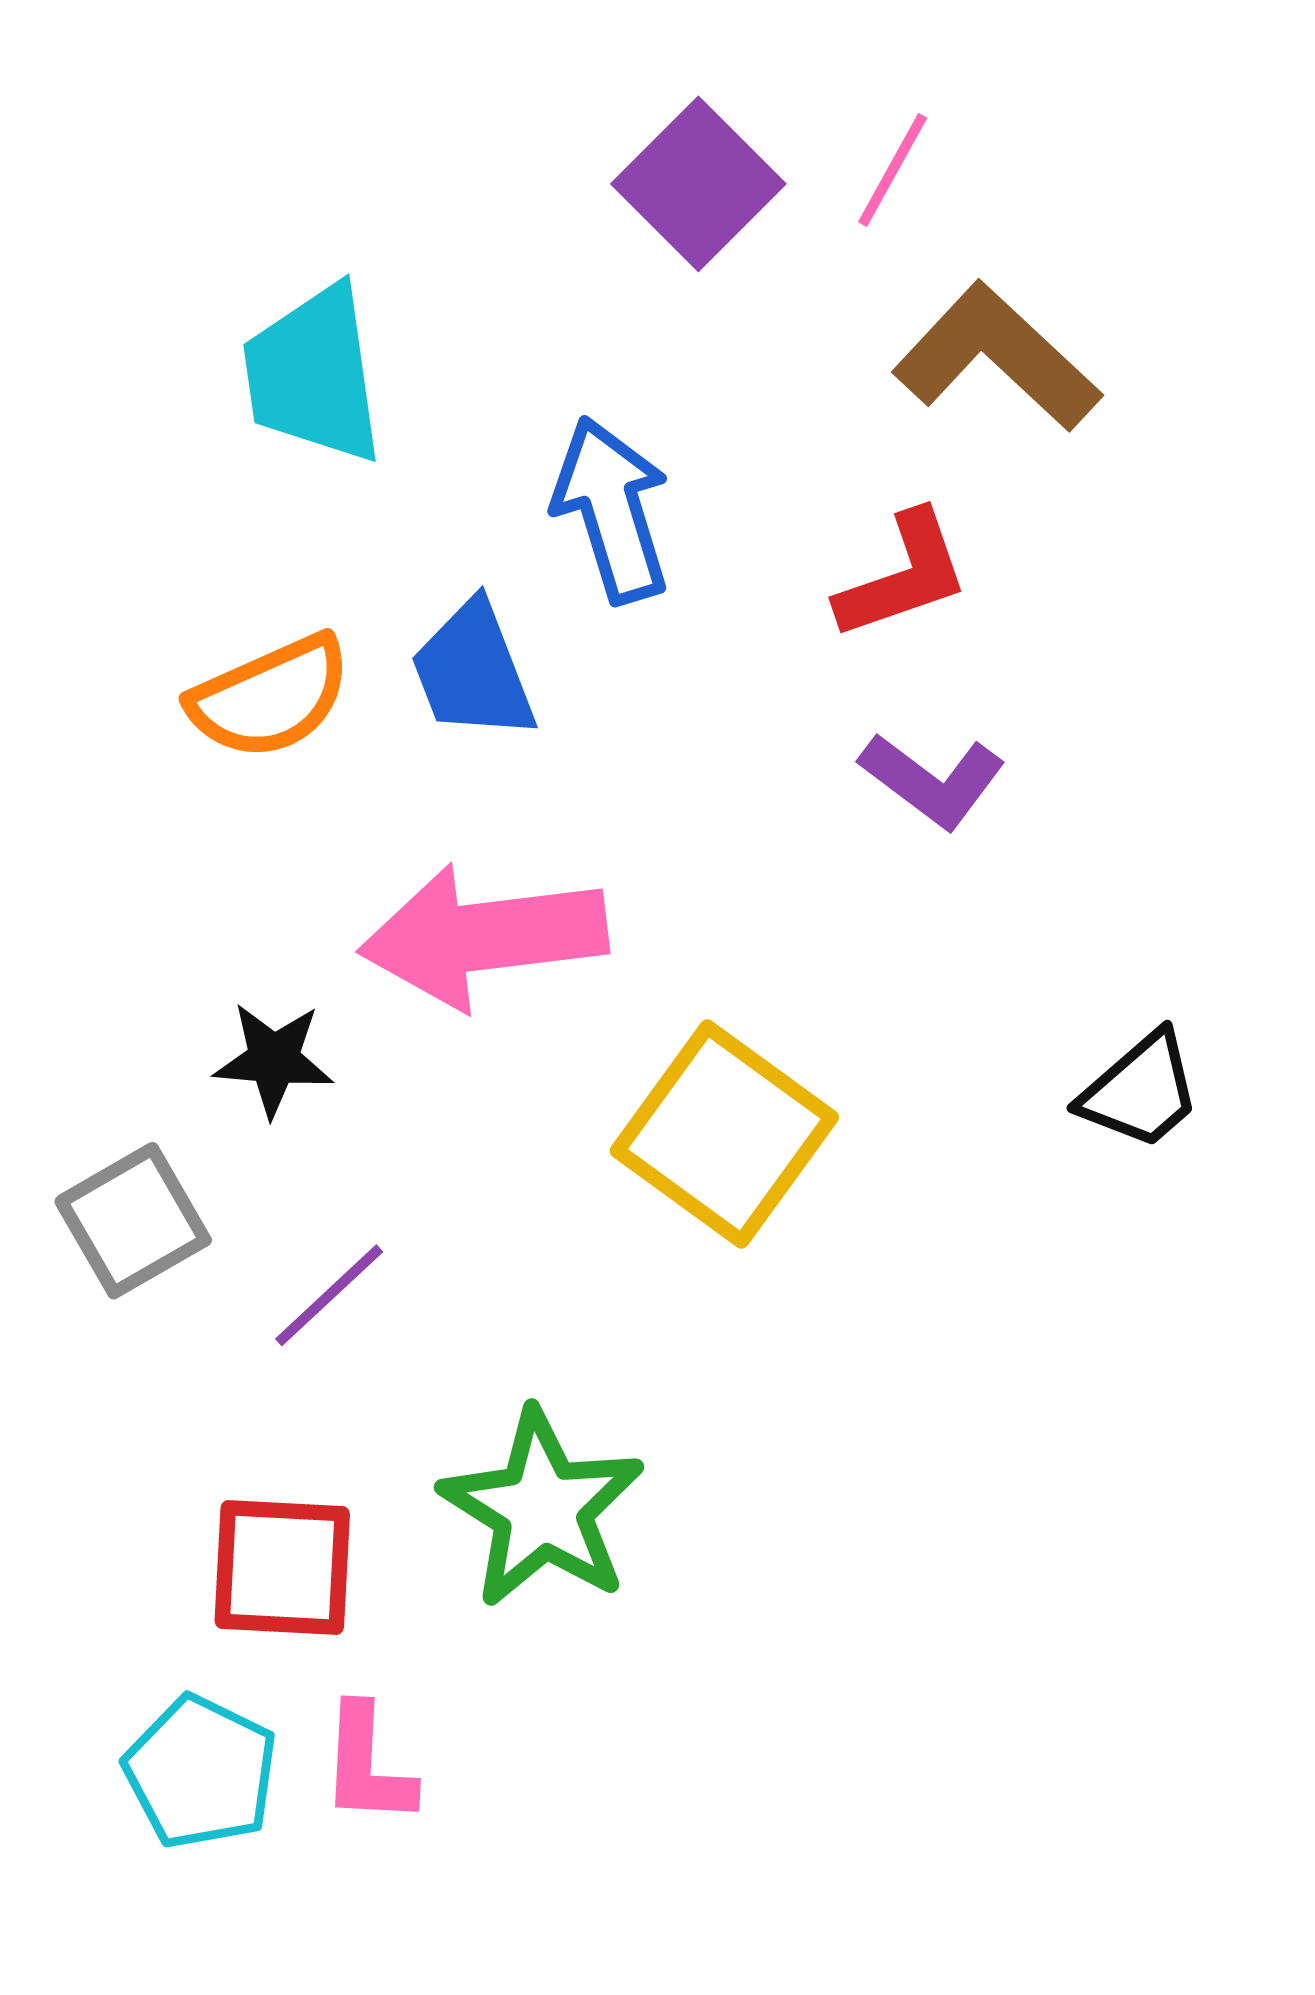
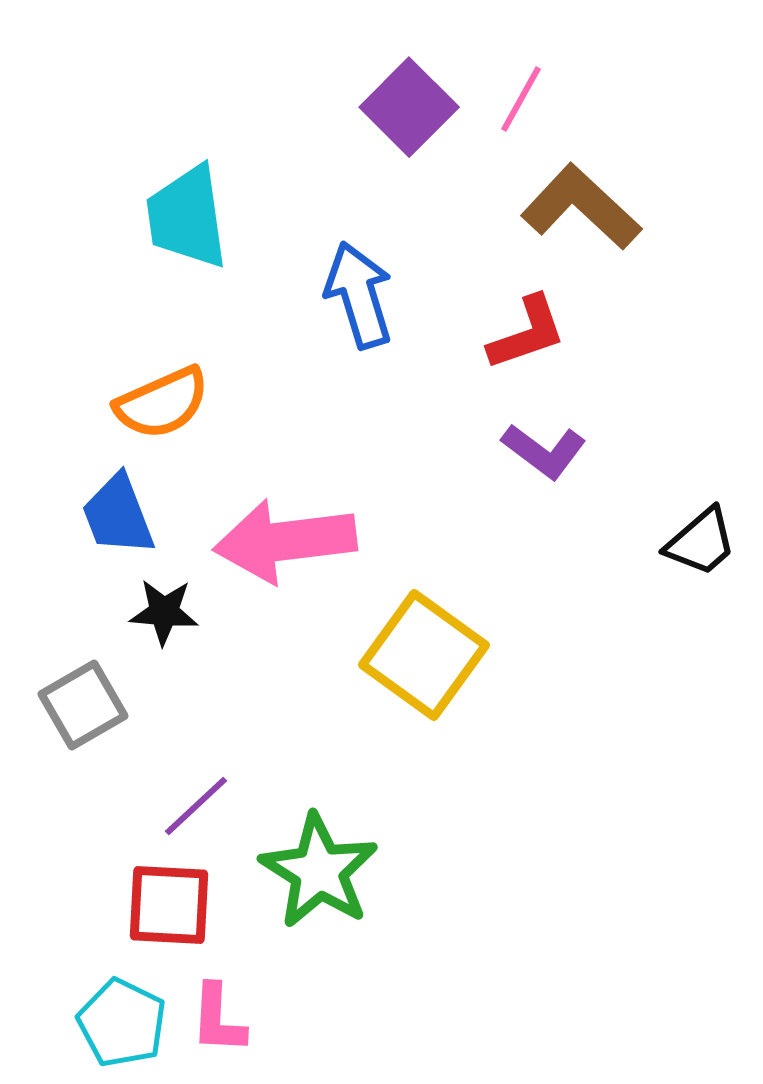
blue trapezoid: (473, 671) -> (118, 515), moved
black trapezoid: (1141, 1091) -> (701, 542), moved
purple line: (329, 1295) -> (196, 806), moved

